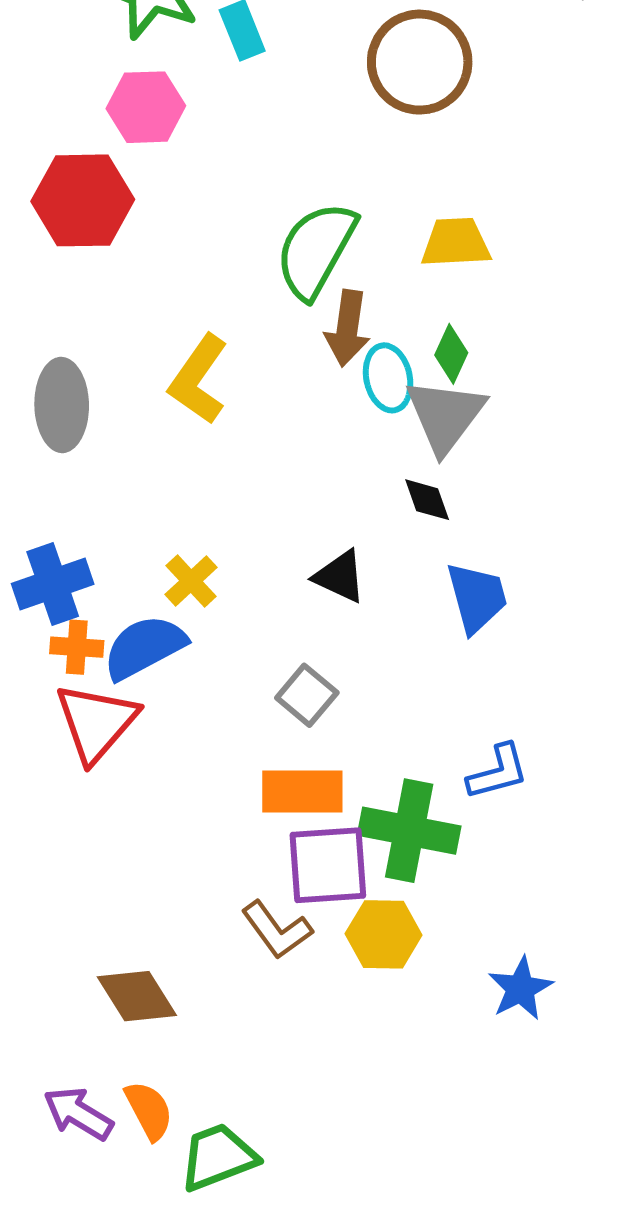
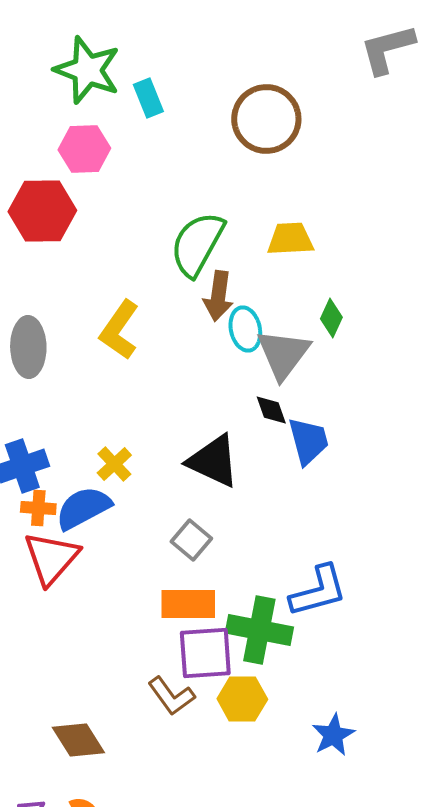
green diamond: (451, 354) -> (331, 318), moved
black triangle: (340, 576) -> (213, 461), size x1.5
blue trapezoid: (477, 597) -> (308, 441), moved
blue L-shape: (498, 772) -> (318, 591), size x1.4

